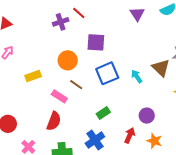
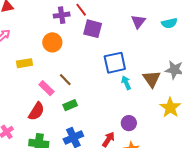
purple square: (96, 42) -> (93, 29), moved
orange circle: (68, 60) -> (52, 42), moved
blue square: (107, 73) -> (115, 63), moved
green rectangle: (103, 113) -> (70, 105), moved

